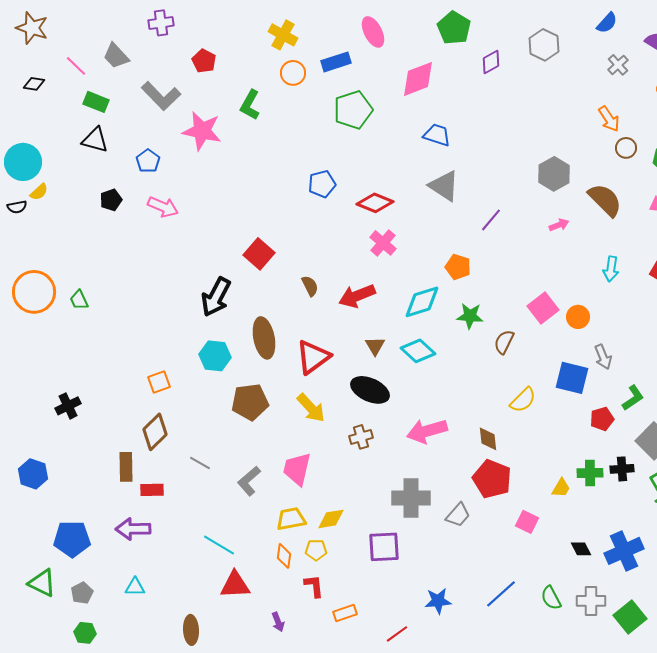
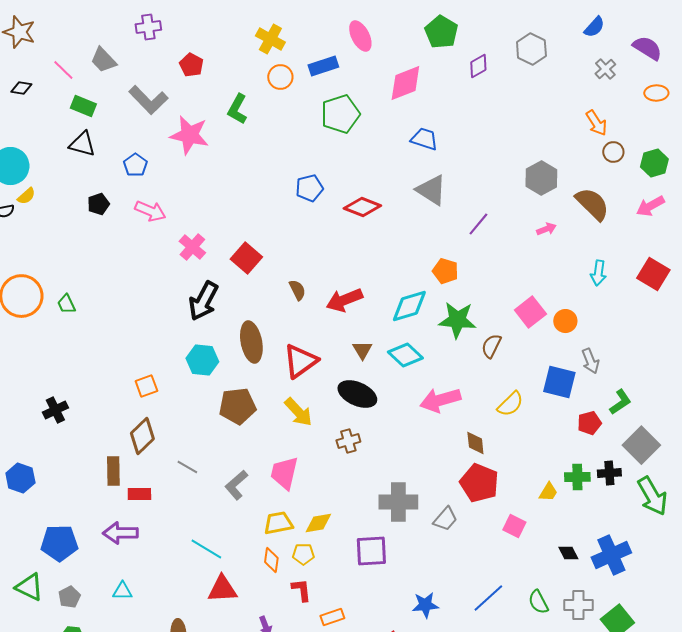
pink cross: (383, 243) -> (192, 247), moved
green star: (470, 316) -> (457, 320), size x1.4
pink arrow: (427, 431) -> (440, 400), moved

